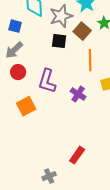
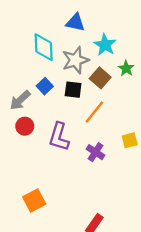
blue square: (15, 26) -> (45, 86), moved, turned 32
orange line: (90, 60) -> (94, 112), moved, turned 40
orange square: (26, 106) -> (34, 200), moved

